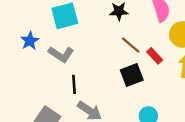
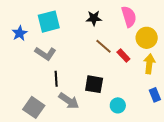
blue star: (30, 41) -> (20, 33), moved
black square: (132, 75) -> (94, 84), moved, turned 30

